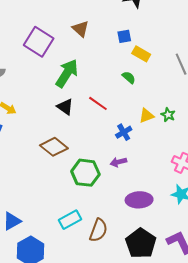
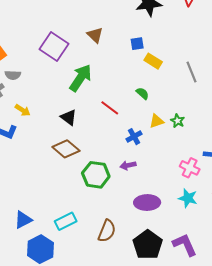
green semicircle: (129, 77) -> (142, 93), moved
black triangle: (65, 107) -> (69, 117), moved
cyan rectangle: (70, 220) -> (66, 221), moved

